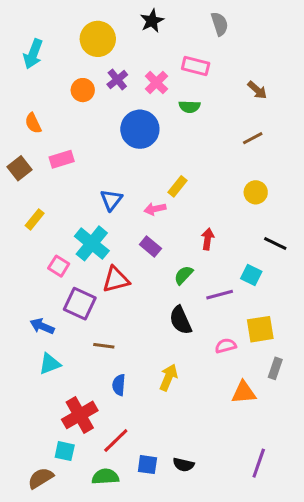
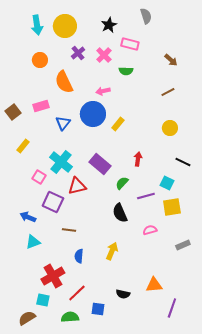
black star: (152, 21) -> (109, 25), moved
cyan arrow: (33, 54) -> (37, 25), moved, turned -30
orange circle: (83, 90) -> (40, 60), moved
orange semicircle: (33, 123) -> (64, 82), moved, size x1.6
blue circle: (140, 129) -> (93, 114), moved
blue triangle: (111, 200) -> (63, 123), moved
pink arrow: (155, 209) -> (103, 91), moved
purple rectangle: (150, 246) -> (100, 164), size x1.5
yellow square: (260, 329) -> (172, 207), moved
gray rectangle: (275, 368) -> (183, 245), turned 48
orange triangle: (244, 392) -> (154, 285), moved
black semicircle: (184, 465) -> (123, 294), moved

